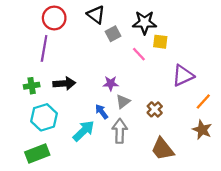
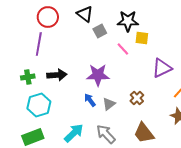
purple star: (111, 83) -> (98, 75), size x1.6
gray triangle: (123, 102) -> (109, 104), moved
cyan arrow: (84, 131) -> (74, 133), moved
gray arrow: (120, 131) -> (106, 134), moved, turned -45

